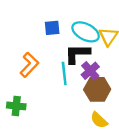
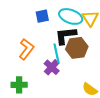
purple cross: (90, 71) -> (52, 67), moved
brown hexagon: (97, 89) -> (77, 48), moved

